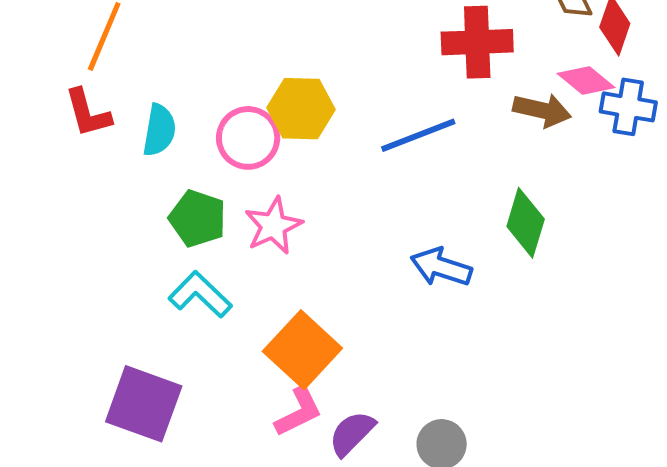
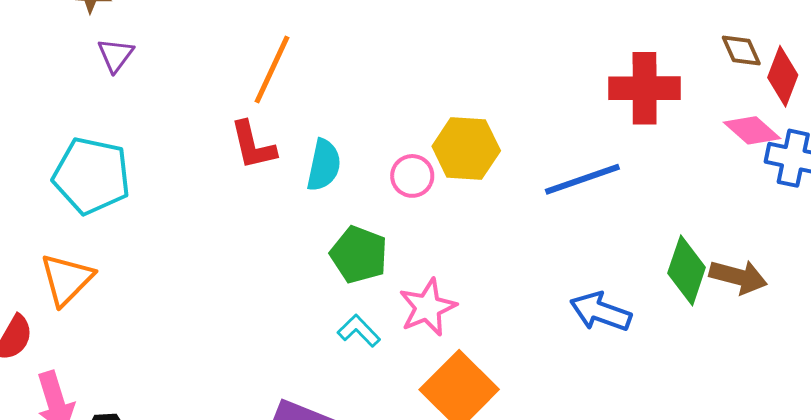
brown arrow: (542, 110) -> (738, 277), moved
pink circle: (248, 138) -> (412, 176), size x0.7
pink star: (273, 226) -> (428, 307), moved
cyan L-shape: (200, 295) -> (359, 331), size x0.7

